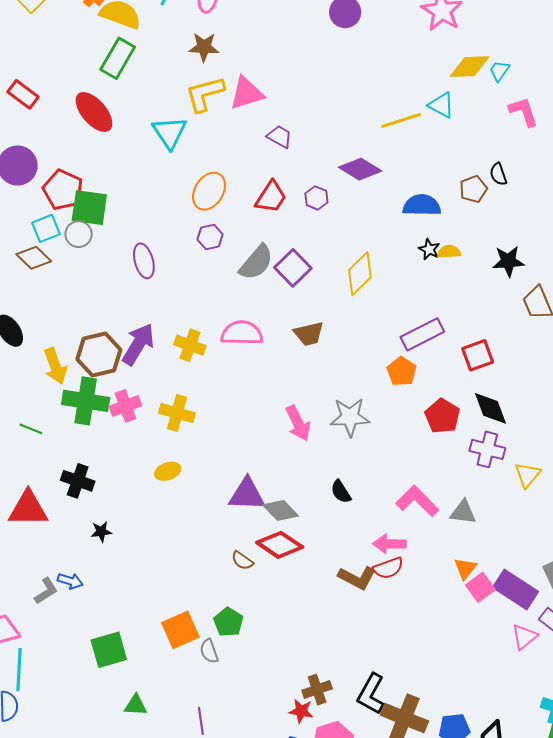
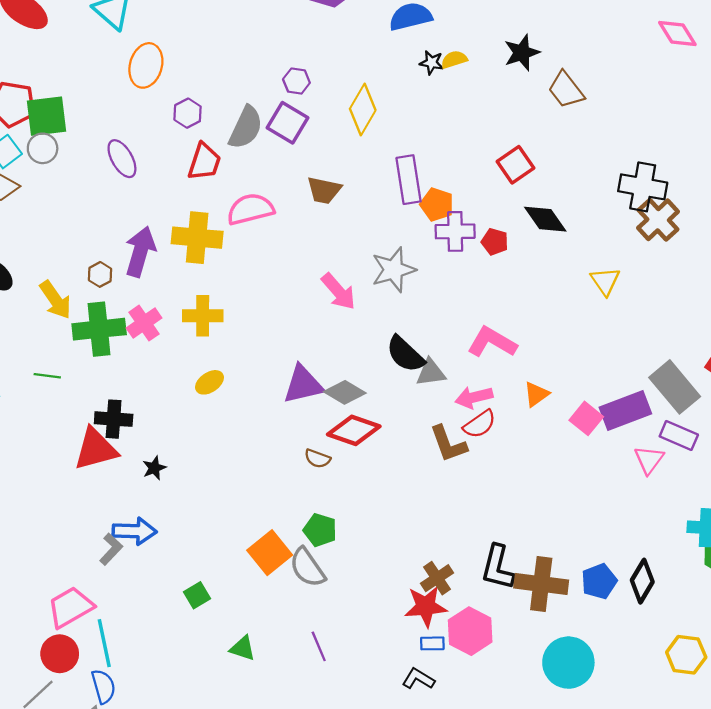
orange ellipse: (209, 191) -> (146, 65), moved
red trapezoid: (271, 197) -> (204, 162), moved
purple hexagon: (316, 198) -> (296, 81), moved
brown trapezoid: (309, 334) -> (324, 190), turned 40
purple rectangle: (422, 334) -> (409, 180), moved, turned -57
yellow cross: (190, 345) -> (197, 238), size x1.4
brown hexagon: (99, 355) -> (100, 274), size x0.5
red pentagon: (442, 416) -> (495, 242), size x0.7
purple cross: (487, 449) -> (455, 231), moved
black semicircle: (341, 492) -> (405, 354), size x1.5
red triangle: (28, 509) -> (96, 449), moved
gray triangle: (463, 512) -> (431, 372), moved
orange triangle: (465, 568) -> (536, 394), moved, turned 30
brown L-shape: (357, 578) -> (448, 444), turned 57
blue arrow: (70, 581) -> (135, 531), size x1.5
purple rectangle: (515, 589) -> (625, 410), turned -39
green square: (109, 650) -> (197, 595), size x0.6
gray semicircle: (209, 651) -> (307, 568), size x1.5
green triangle: (136, 705) -> (243, 648), turned 30
red star: (301, 711) -> (426, 606), size x1.5

